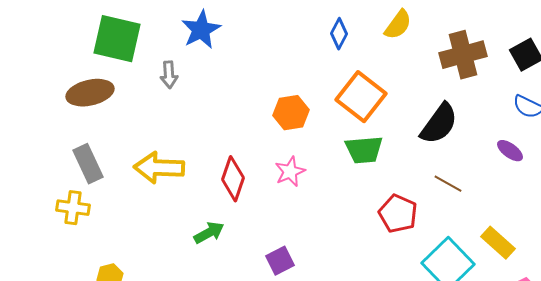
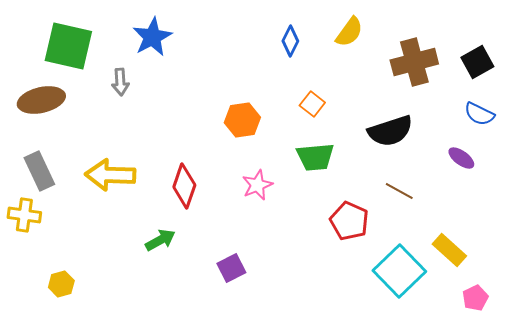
orange square: (361, 97) -> (312, 104), size x0.5
black semicircle: (439, 124) -> (390, 131), turned 36
pink star: (290, 172) -> (257, 185), moved

